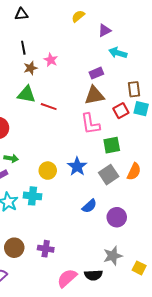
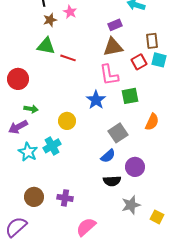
blue star: (77, 166) -> (96, 100), moved
gray square: (109, 175) -> (118, 133), moved
cyan cross: (32, 196) -> (52, 146), turned -36
black semicircle: (93, 275) -> (112, 181), moved

